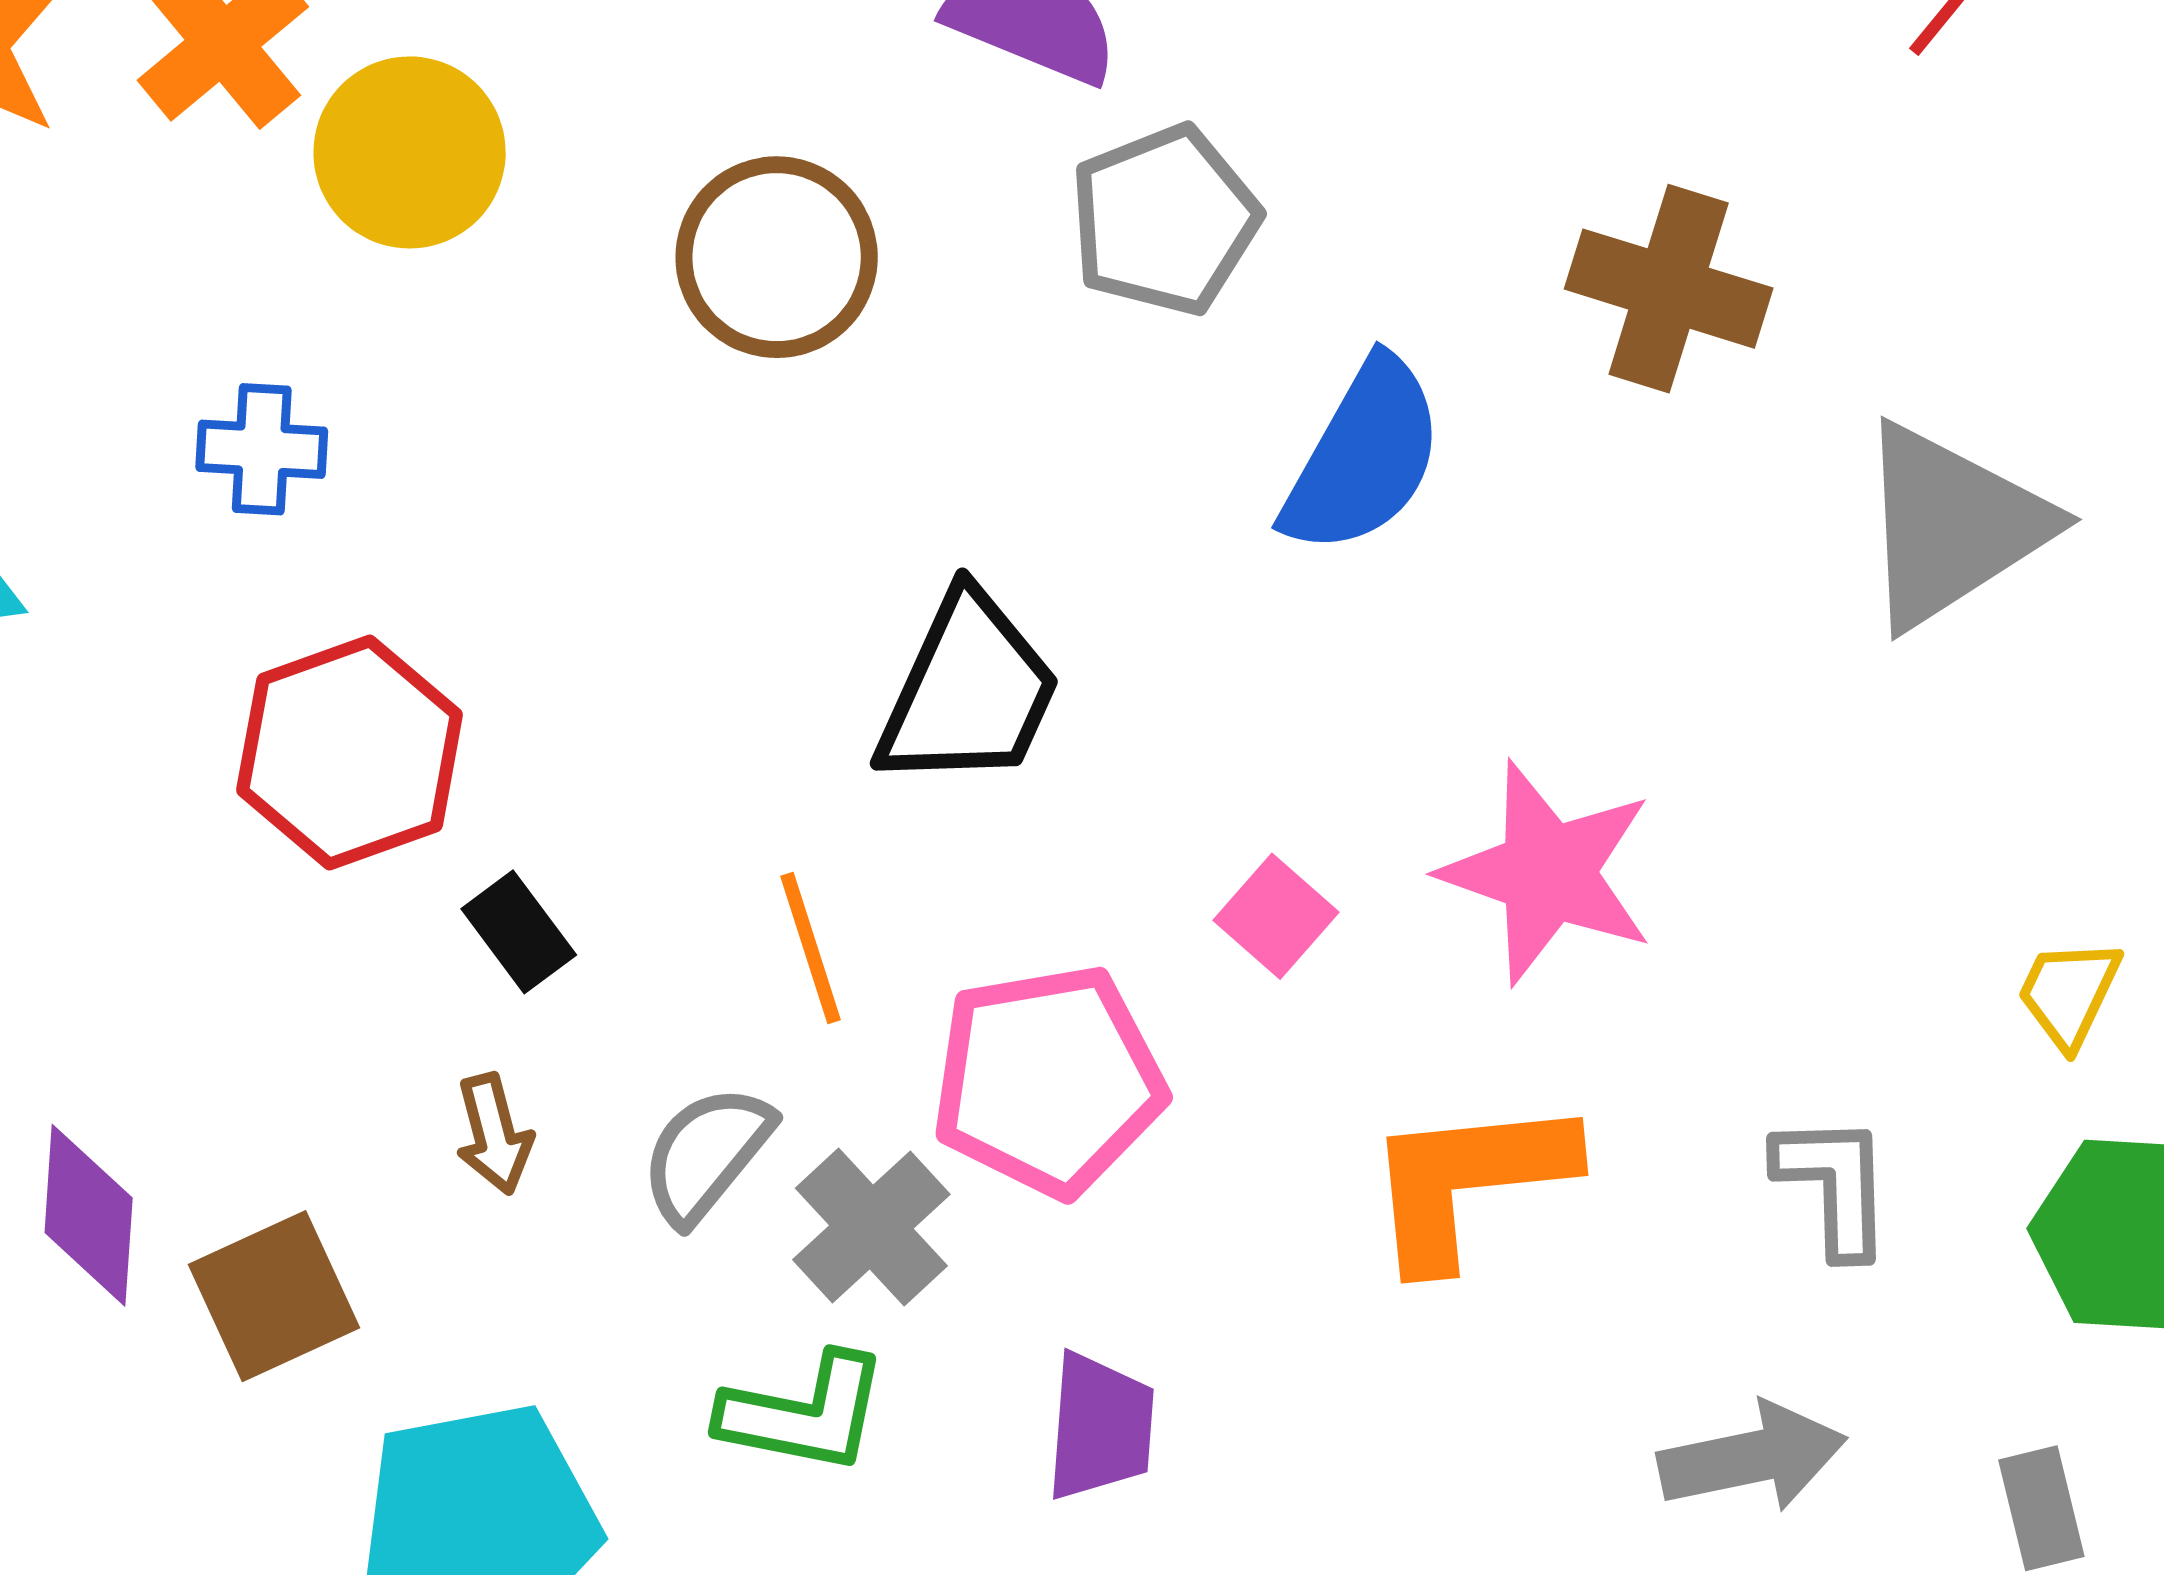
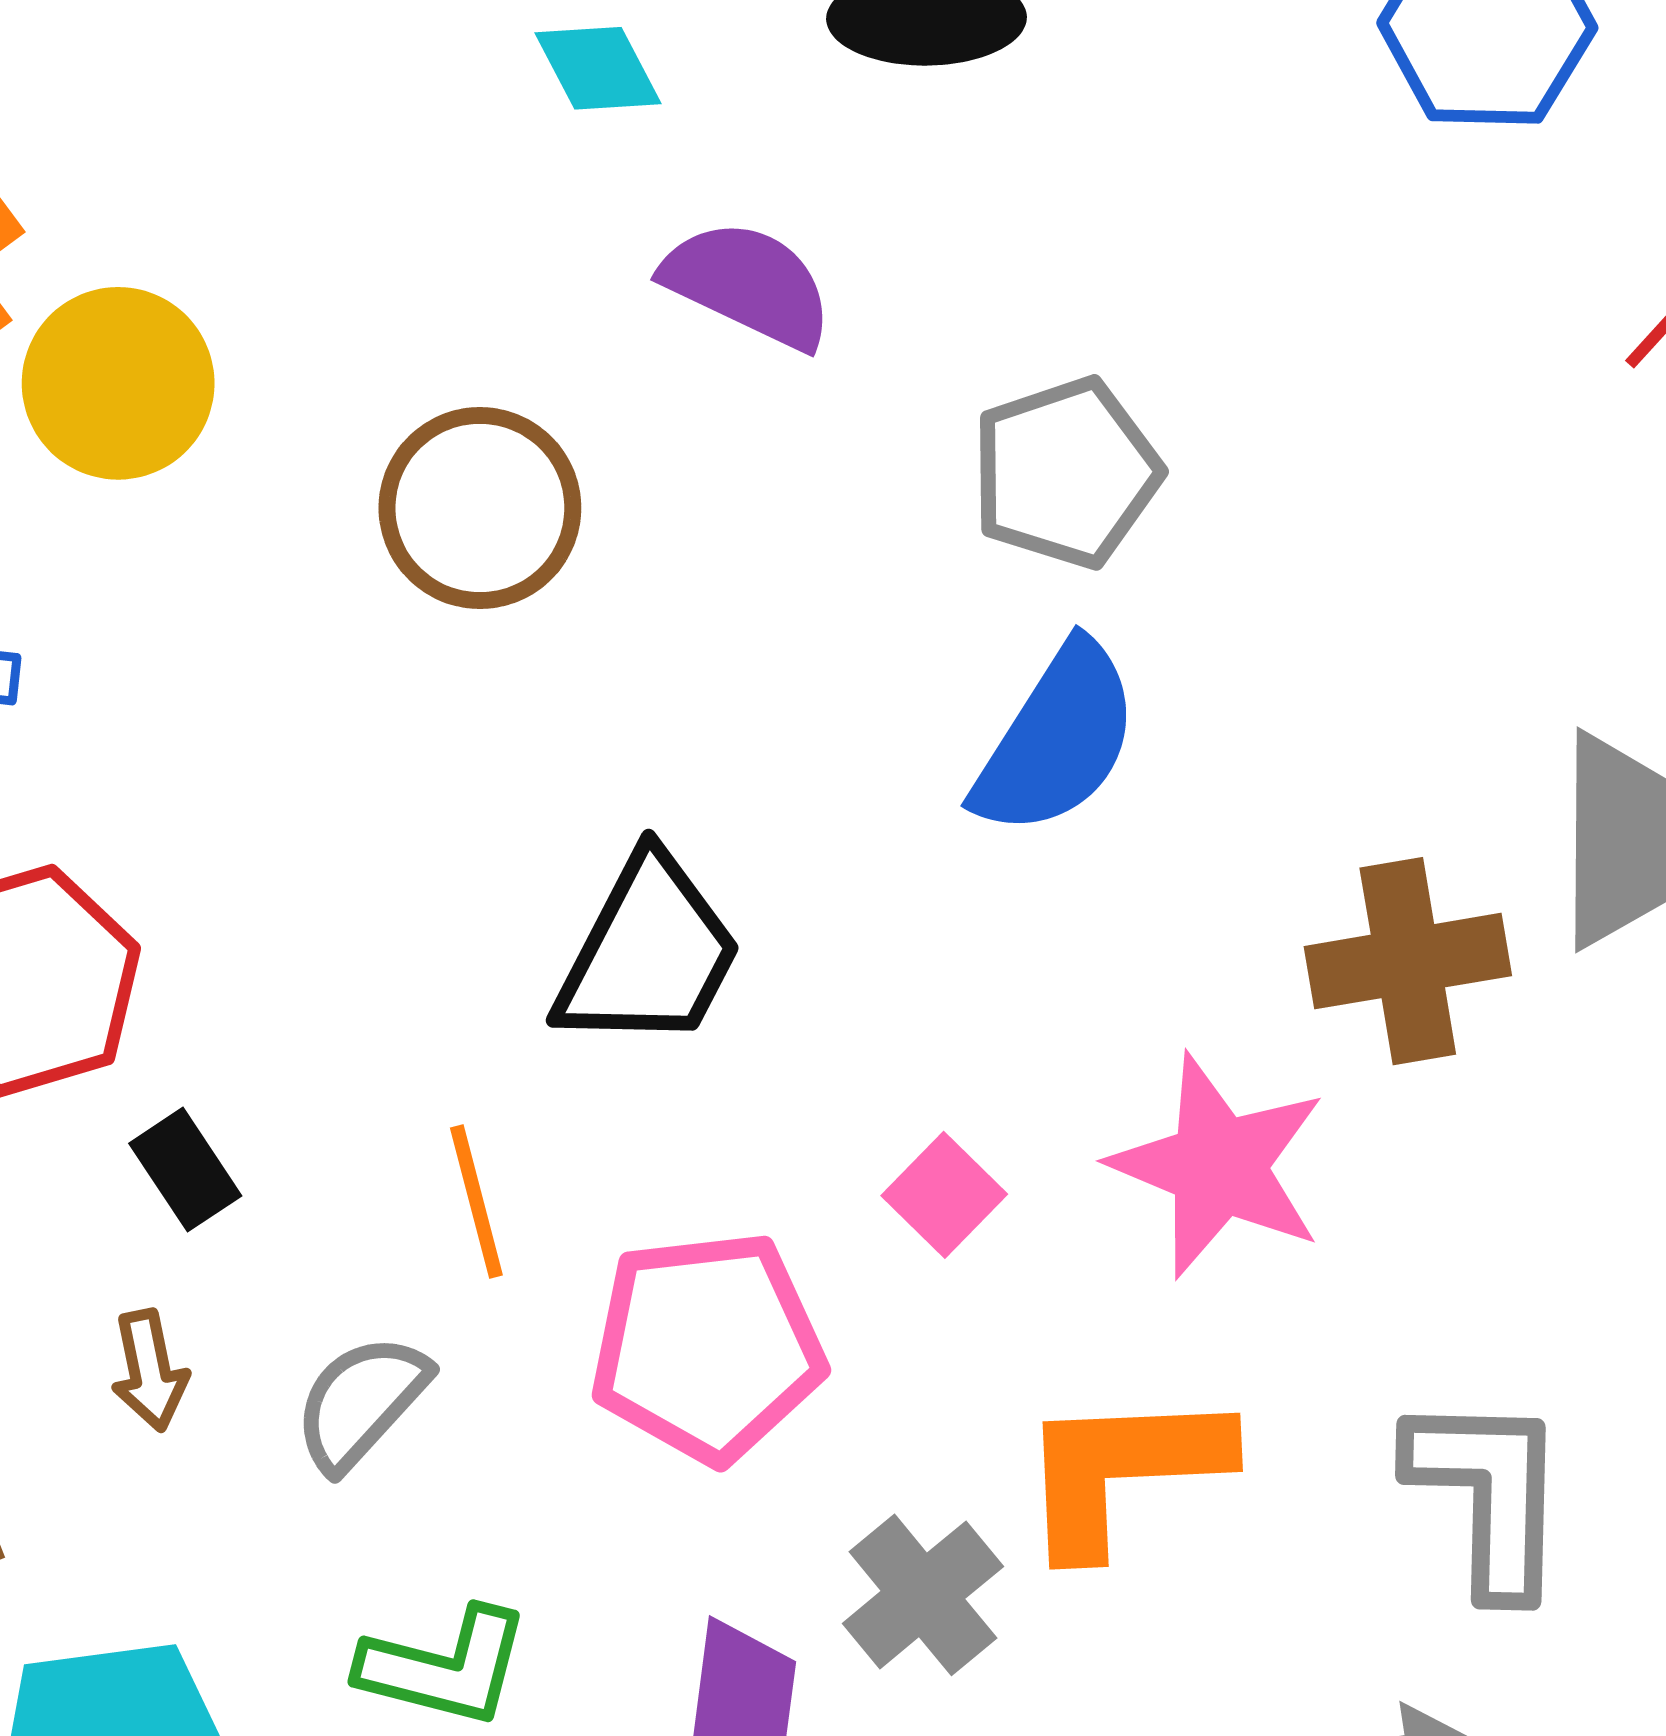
gray pentagon: (1164, 220) -> (1066, 473), moved
brown cross: (1669, 289) -> (1408, 961), moved, turned -30
gray L-shape: (1834, 1185) -> (1488, 1494), size x1.4
gray cross: (871, 1227) -> (923, 1595), moved

